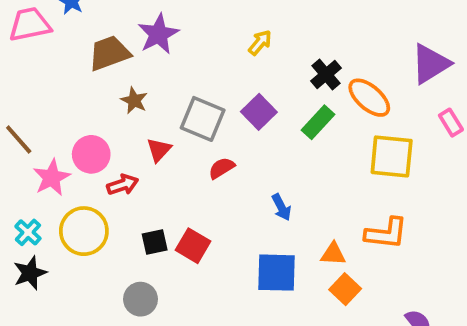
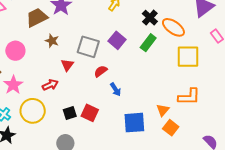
pink circle: (91, 154) -> (15, 51), moved
blue arrow: (281, 207) -> (116, 89), moved
orange triangle: (333, 254) -> (163, 110), turned -48

